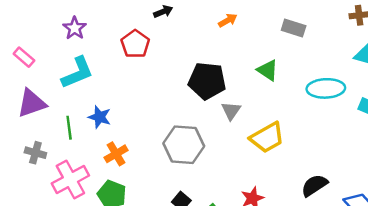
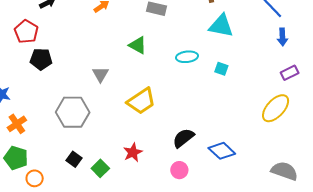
black pentagon: (207, 81) -> (41, 59), moved, size x0.7
cyan ellipse: (326, 88) -> (187, 57), size x0.7
gray triangle: (231, 111) -> (100, 74), moved

